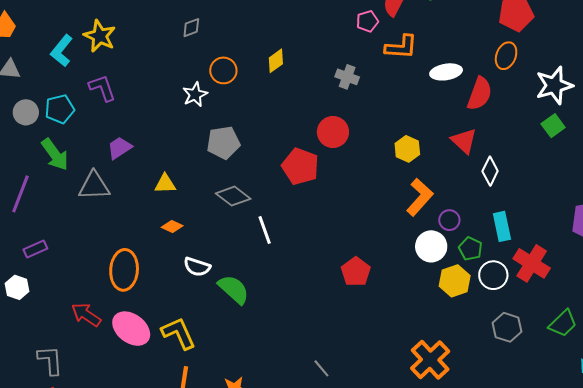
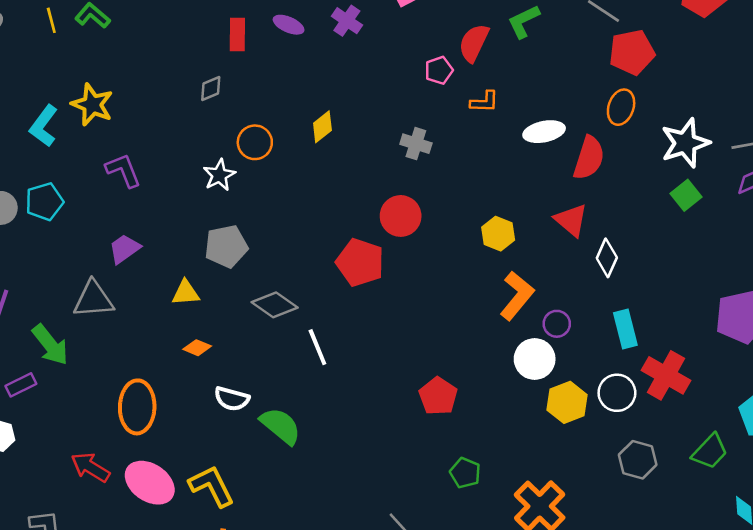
orange L-shape: (401, 47) -> (484, 102), size x0.7
purple L-shape: (102, 88) -> (123, 170), moved
gray pentagon: (223, 143) -> (226, 246), moved
green arrow: (55, 154) -> (50, 345), moved
green pentagon: (470, 249) -> (465, 473), moved

